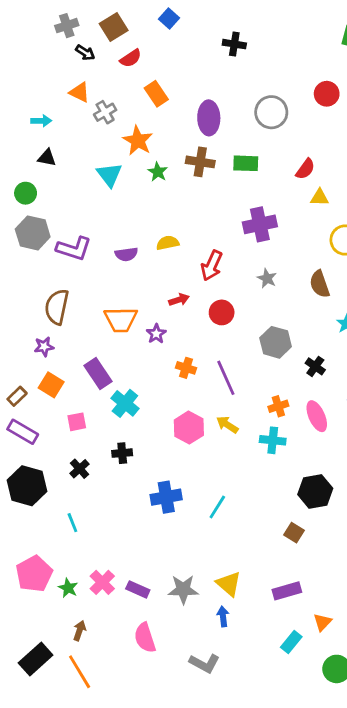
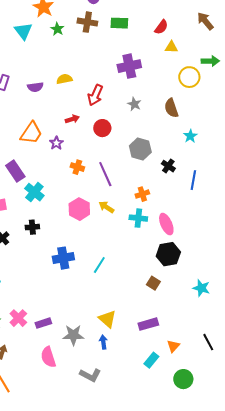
orange trapezoid: (121, 320) -> (31, 133), turned -55
pink ellipse: (317, 416) -> (166, 224), moved
purple rectangle: (138, 589) -> (43, 323), turned -42
gray star: (183, 589) -> (73, 335), moved

